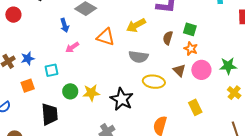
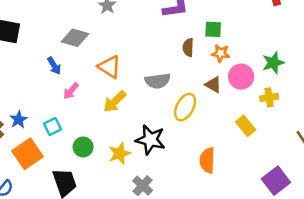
yellow arrow: (136, 25) -> (115, 102), moved
orange triangle: (106, 37) -> (109, 67), turned 30
yellow ellipse: (154, 82) -> (185, 107), turned -55
orange square: (28, 86) -> (28, 154), size x1.6
yellow star: (91, 93) -> (120, 153), moved
yellow cross: (234, 93) -> (269, 97), moved, turned -32

